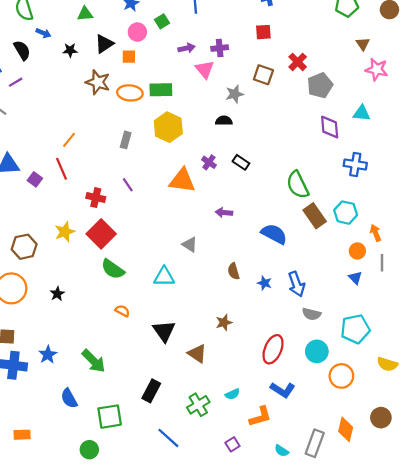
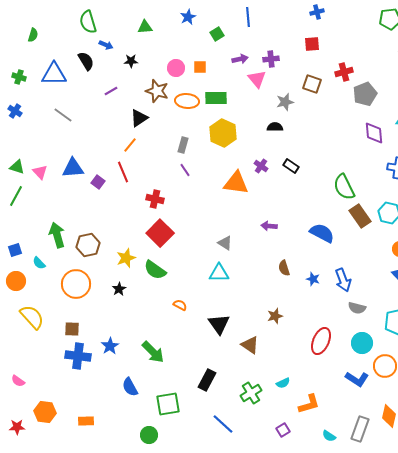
pink circle: (137, 32) -> (176, 68), moved
black triangle: (104, 44) -> (139, 118), moved
orange square: (129, 57) -> (200, 67), moved
red cross: (298, 62) -> (344, 72), turned 30
purple line: (16, 82) -> (111, 91), moved
purple line: (128, 185) -> (185, 170), moved
purple arrow: (224, 213) -> (269, 226), moved
yellow star: (65, 232) -> (126, 258), moved
gray triangle: (190, 245) -> (225, 243), moved
green semicircle: (113, 269) -> (155, 270), moved
blue L-shape: (283, 390) -> (357, 379), moved

